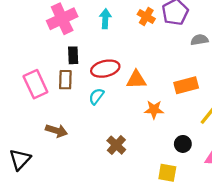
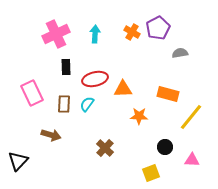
brown rectangle: (65, 80) -> (64, 104), moved
orange rectangle: (186, 85) -> (168, 94), turned 30
yellow square: (167, 173) -> (151, 173), turned -30

